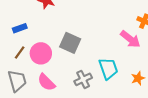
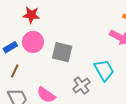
pink circle: (41, 53) -> (33, 42), moved

